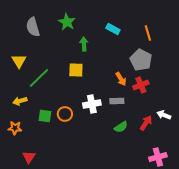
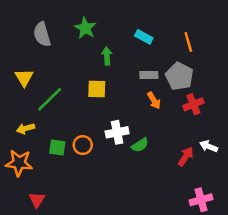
red cross: (141, 85) -> (193, 104), moved
gray rectangle: (117, 101) -> (149, 75), moved
green semicircle: (121, 127) -> (140, 145), moved
orange star: (15, 128) -> (19, 163), size x1.5

